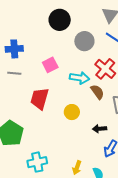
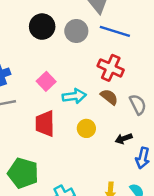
gray circle: (84, 41) -> (76, 31), moved
cyan arrow: (79, 78) -> (74, 96), moved

